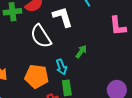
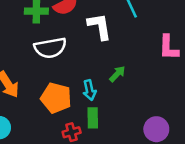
white semicircle: (41, 36) -> (50, 48), moved, turned -75

